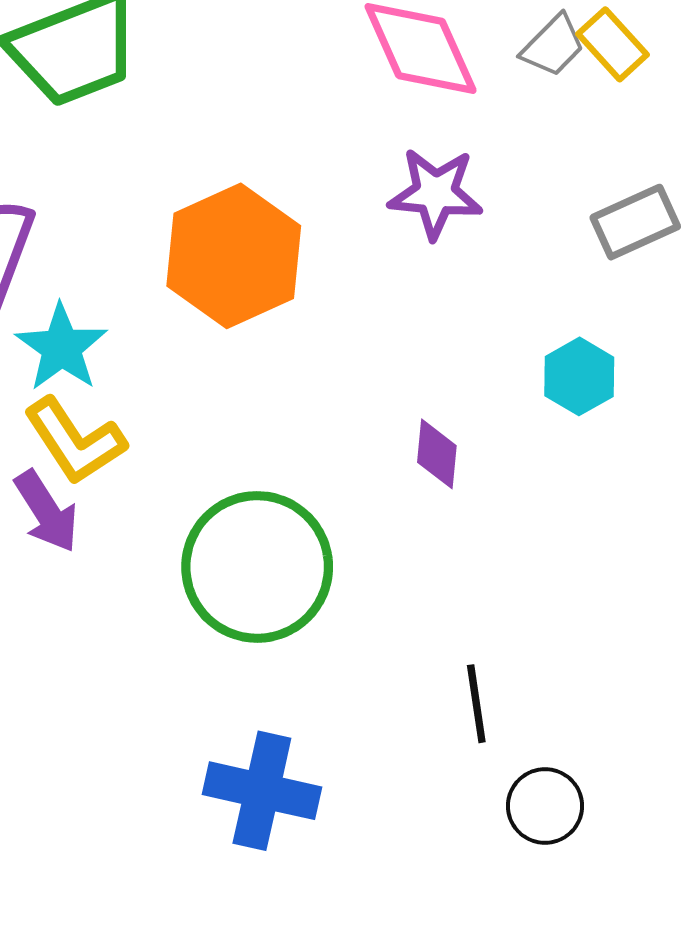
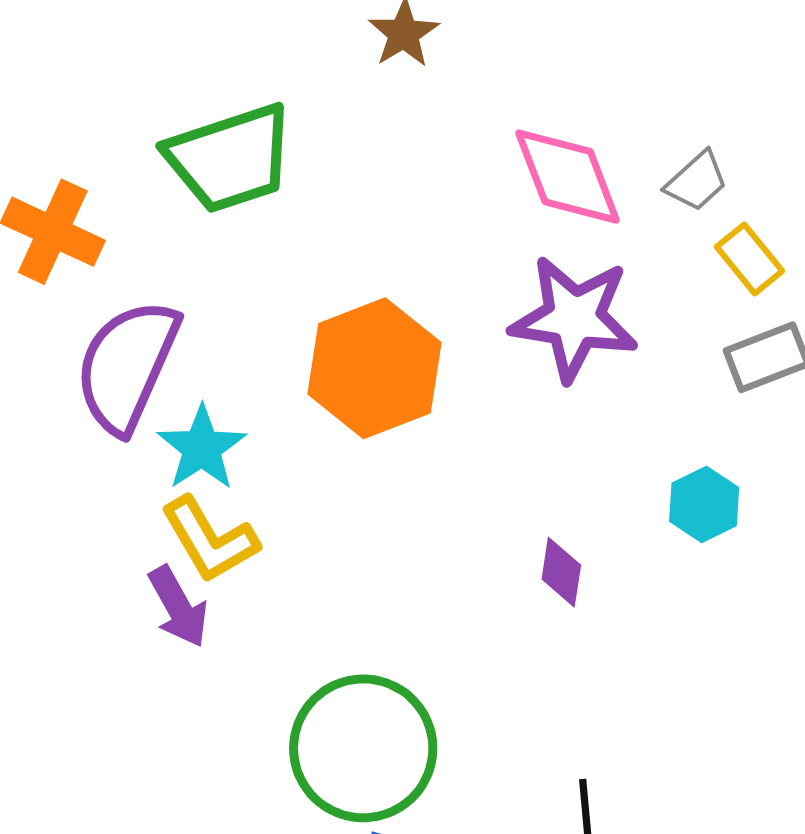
yellow rectangle: (613, 44) -> (749, 259), moved
purple star: (435, 193) -> (574, 318), size x1.4
green circle: (257, 567) -> (363, 748), moved

